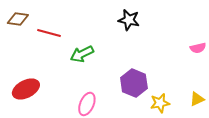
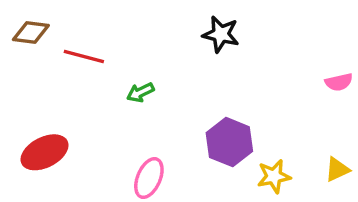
green arrow: (82, 54) -> (140, 92), size x0.7

